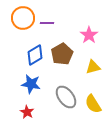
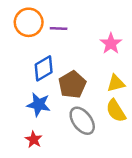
brown pentagon: (62, 54) -> (72, 85), moved
yellow semicircle: (93, 104) -> (116, 111), moved

